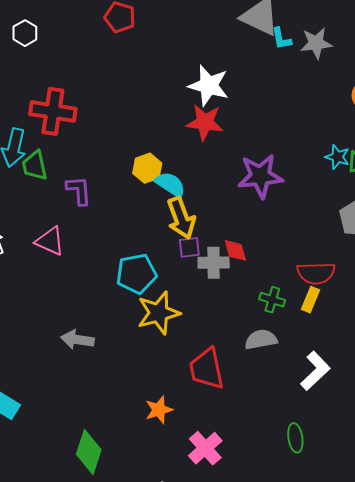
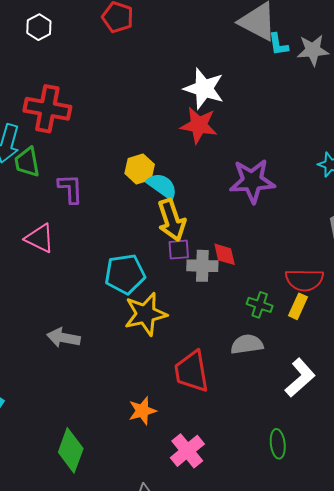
white hexagon: (25, 33) -> (39, 27), moved

